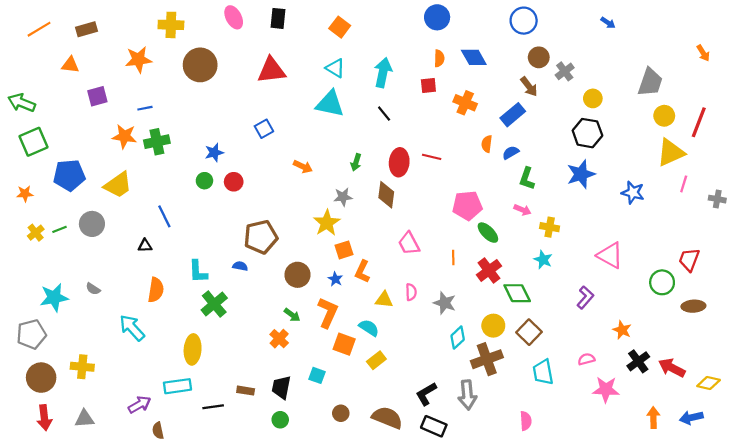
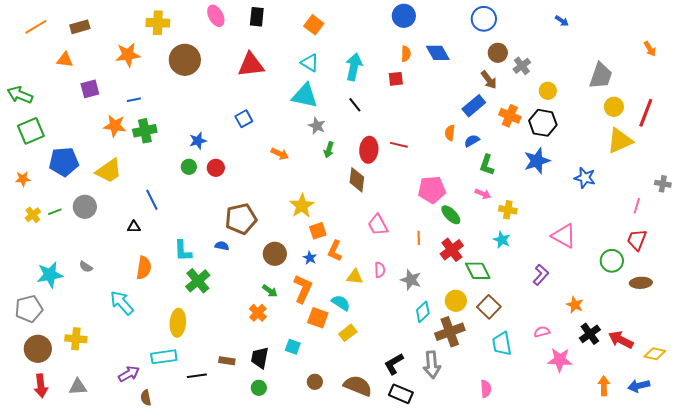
orange cross: (465, 103) -> (510, 116), moved
pink line: (684, 184) -> (637, 206), moved
gray star: (343, 197) -> (317, 126), moved, turned 30

